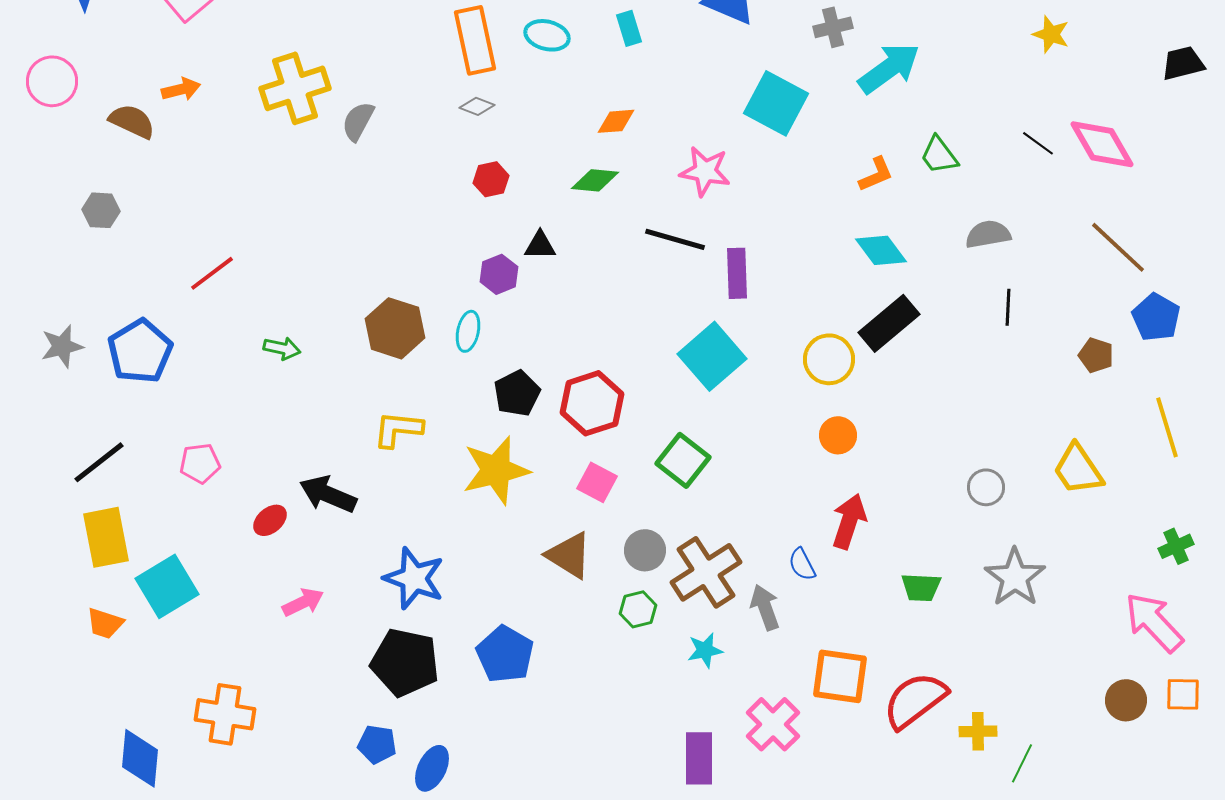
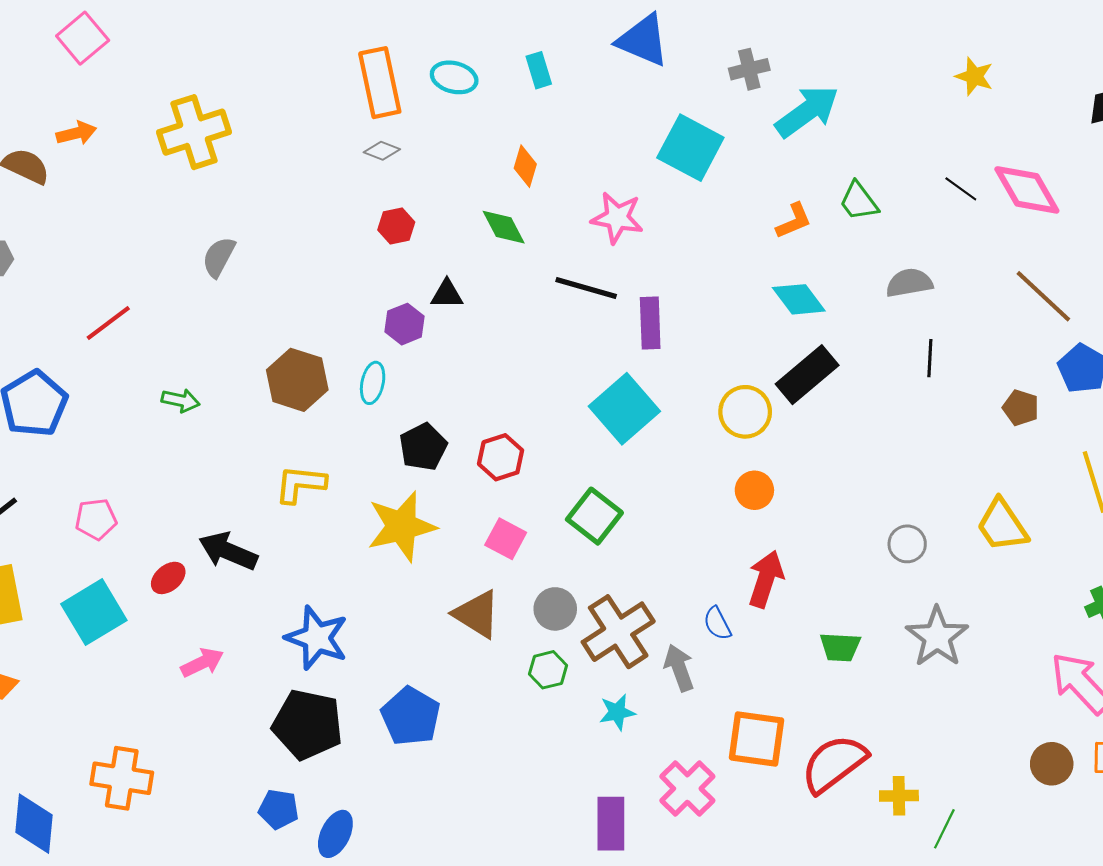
gray semicircle: (358, 121) -> (219, 257), moved
orange diamond: (616, 121) -> (525, 166), turned -69
green diamond: (595, 180) -> (504, 227), turned 57
red hexagon: (592, 403) -> (501, 457), size x0.7
cyan square: (167, 586) -> (94, 612), moved

